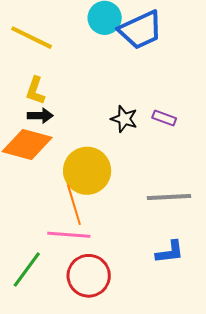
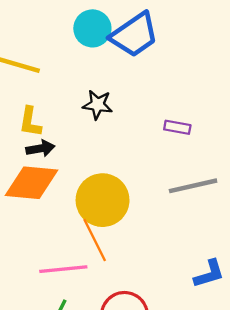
black star: (124, 119) -> (98, 105), moved
gray line: (169, 197) -> (193, 186), moved
pink line: (69, 235) -> (63, 269), moved

